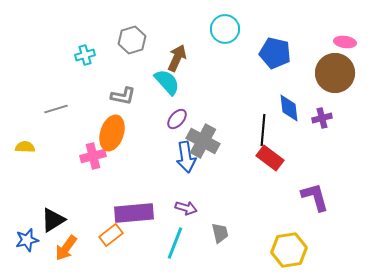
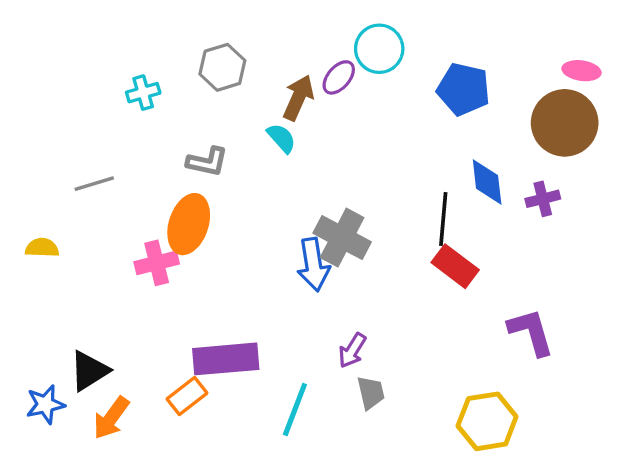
cyan semicircle: (167, 82) -> (281, 138), size x0.7
purple ellipse: (177, 119) -> (339, 77), moved
purple arrow: (186, 208) -> (352, 351), moved, turned 105

